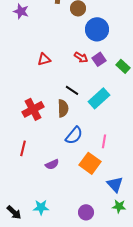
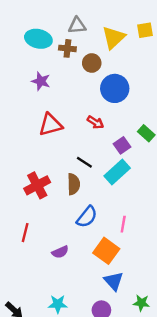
purple star: (21, 11) -> (41, 81), moved
red triangle: (44, 59) -> (51, 125), size x1.5
purple square: (99, 59) -> (122, 145), moved
blue triangle: (115, 184) -> (114, 281), moved
cyan star: (41, 207) -> (58, 304), moved

